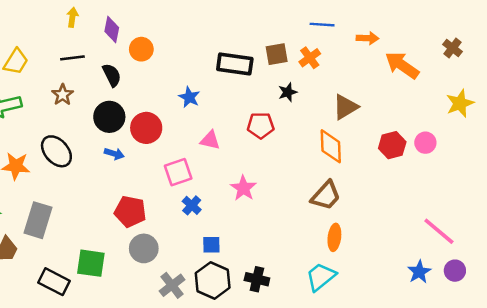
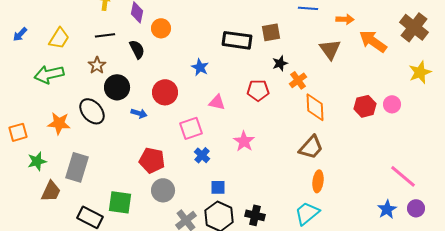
brown cross: (452, 48) -> (414, 27), size x1.8
orange cross: (310, 58) -> (298, 80), moved
brown triangle: (345, 107) -> (330, 49), moved, turned -35
black circle: (109, 117) -> (117, 87), moved

